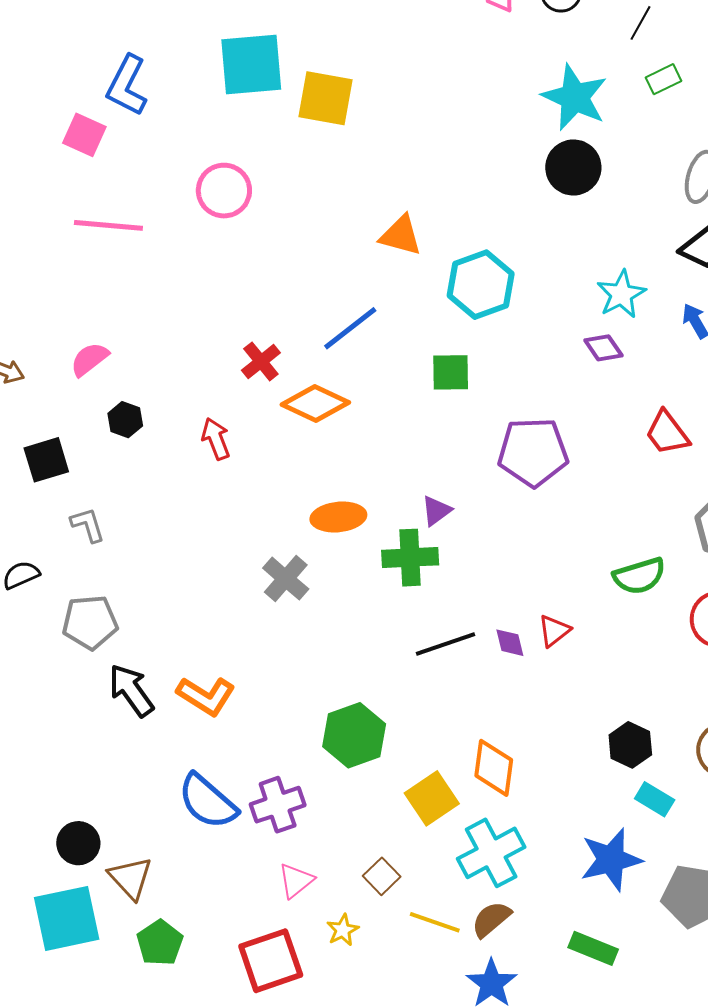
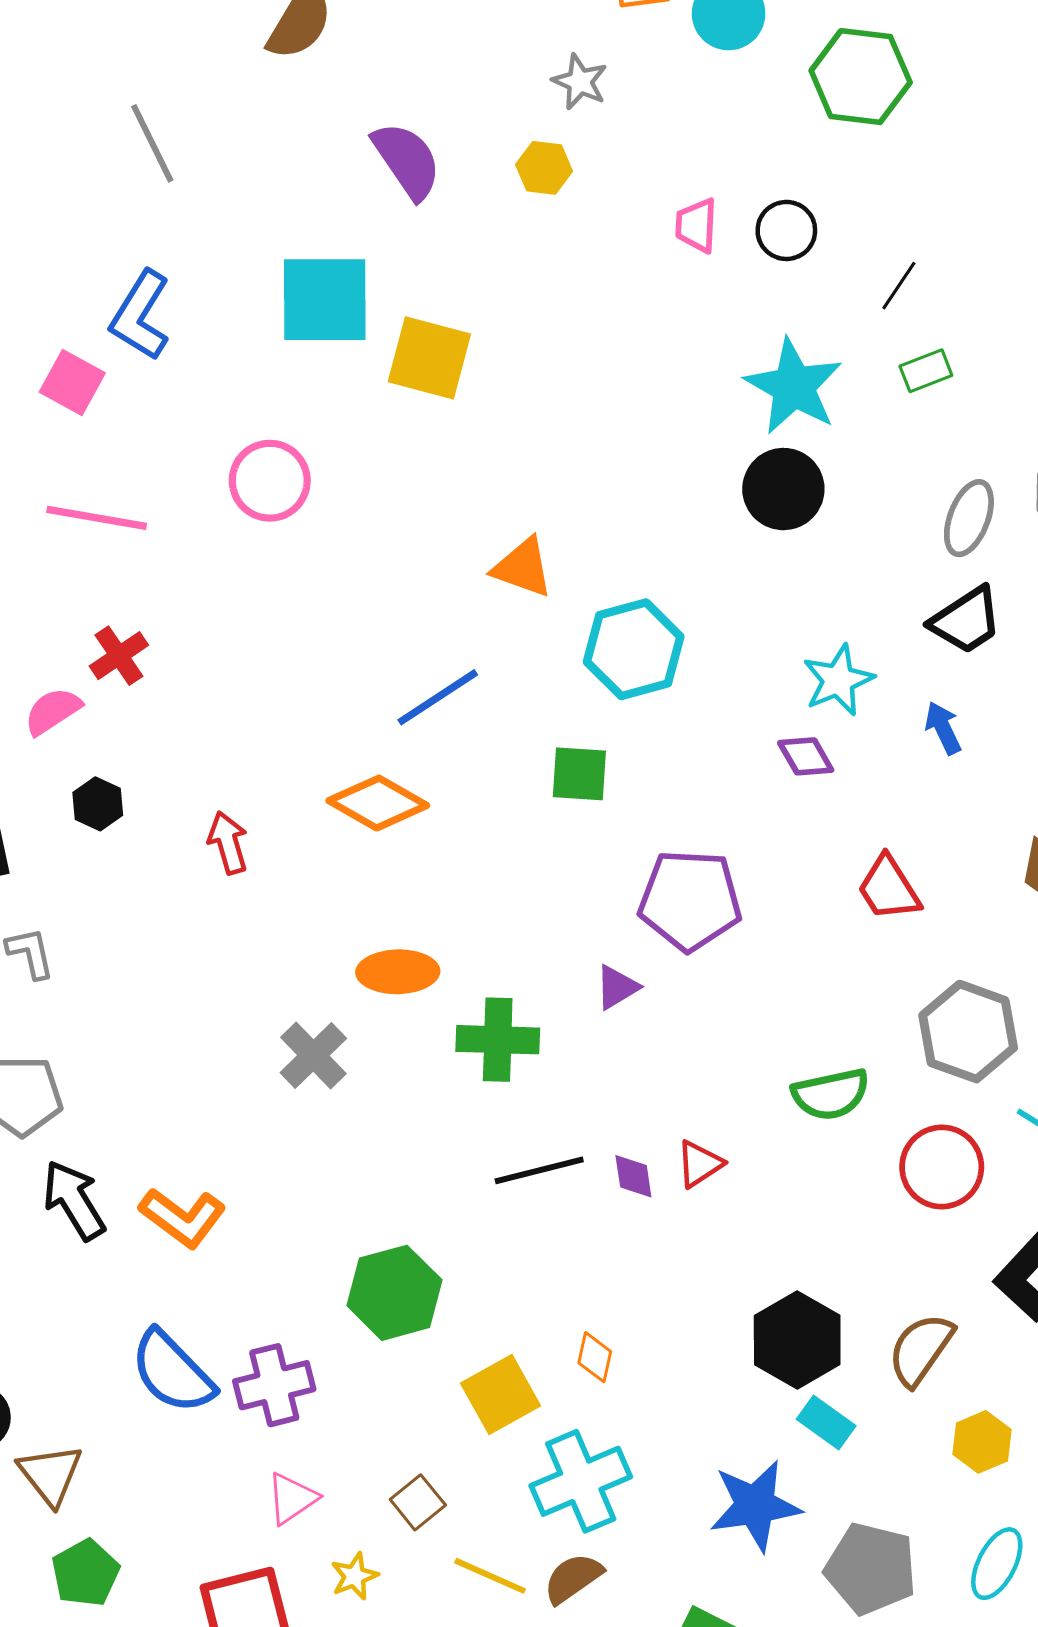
red cross: (261, 361) -> (119, 656), moved
purple triangle: (436, 511) -> (617, 987), moved
black hexagon: (630, 745) -> (797, 1340), size x1.4
orange diamond: (494, 768) -> (595, 1357), size x0.6

